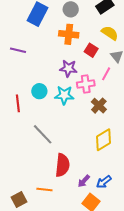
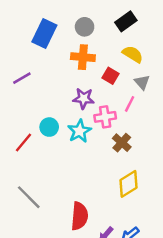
purple line: (18, 50) -> (22, 78), turned -42
cyan star: (64, 95) -> (79, 131), turned -30
red line: (18, 103) -> (23, 142), turned 48
gray line: (43, 134) -> (29, 197), moved

